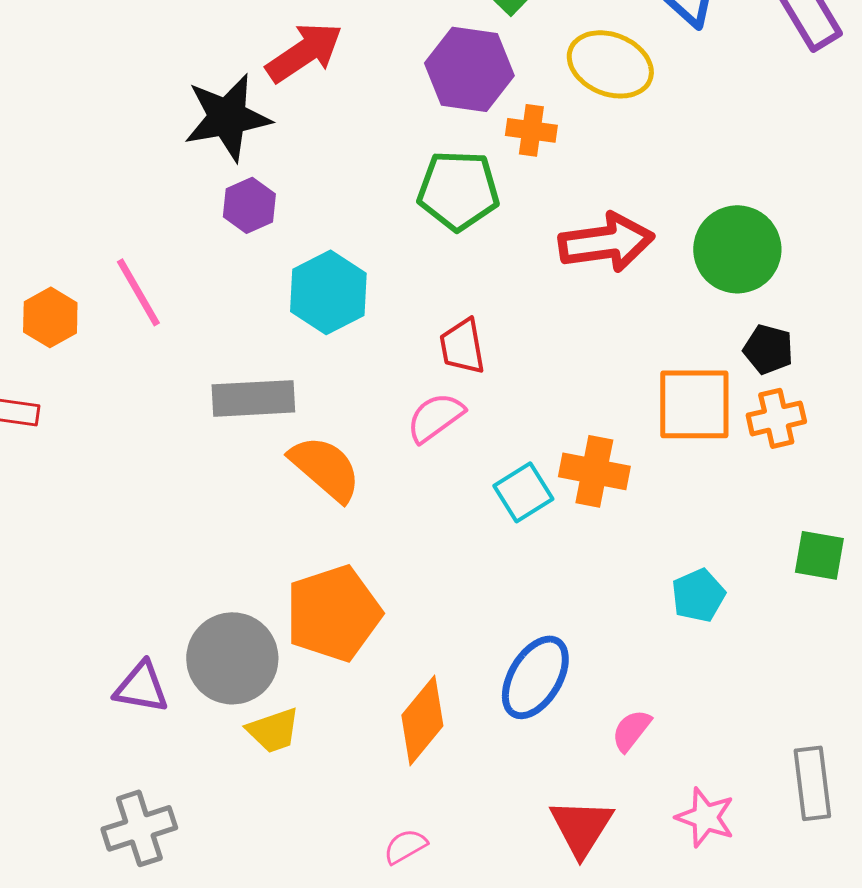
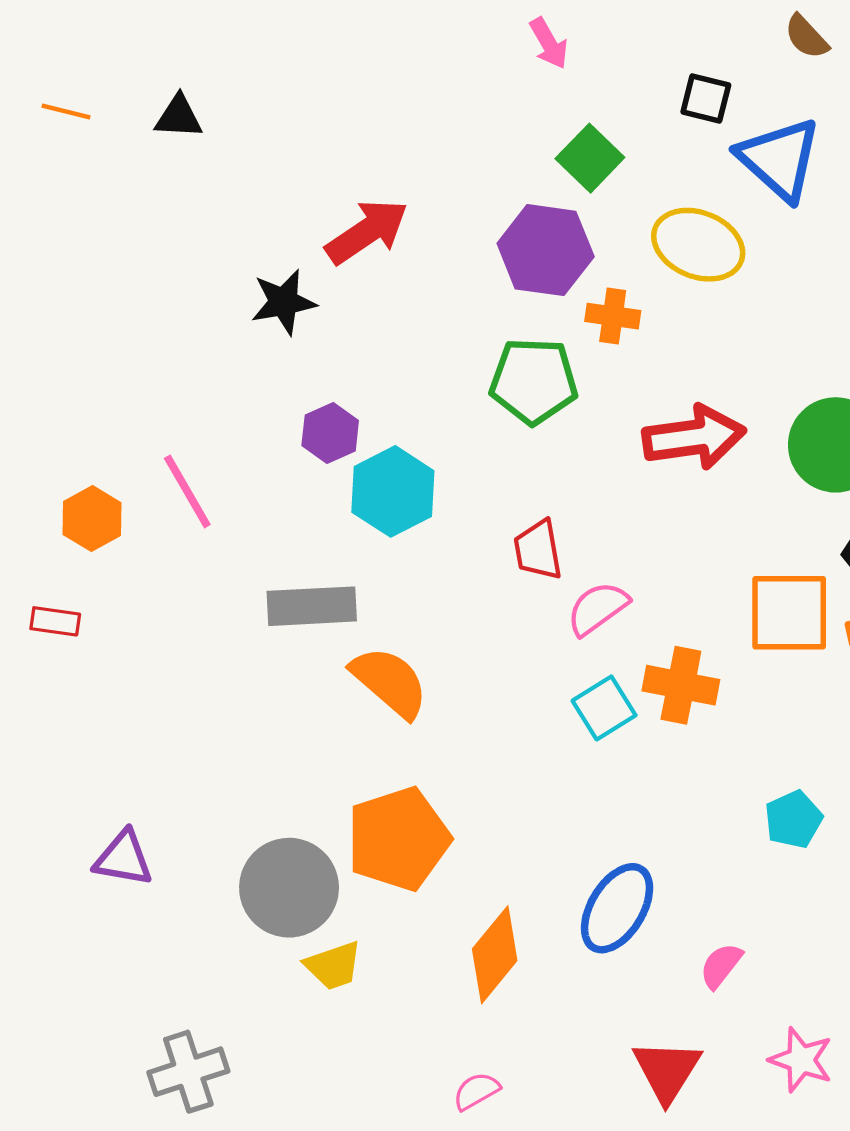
black star: (227, 117) -> (284, 302), size x0.7
purple hexagon: (249, 205) -> (330, 433), moved
pink semicircle: (435, 417) -> (598, 608), moved
purple triangle: (141, 687) -> (123, 858), moved

